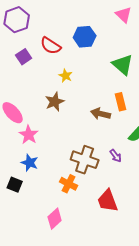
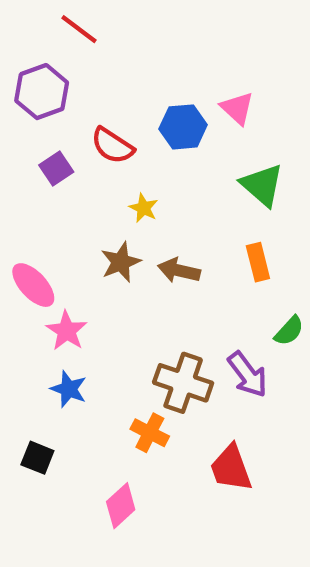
pink triangle: (124, 15) -> (237, 108), moved
brown arrow: (101, 114) -> (179, 270), moved
purple arrow: (116, 156) -> (248, 374), size x1.6
black square: (15, 185) -> (37, 458), moved

